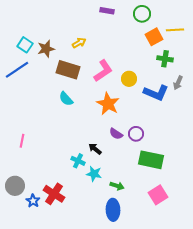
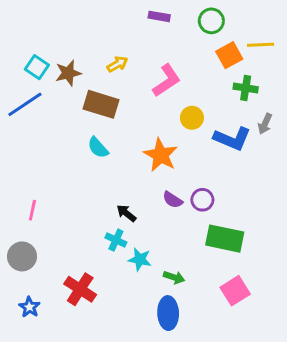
pink L-shape: (103, 71) -> (167, 81), moved
black arrow: (95, 149) -> (126, 213), moved
gray circle: (15, 186) -> (22, 256), moved
blue star: (33, 201) -> (29, 307), moved

